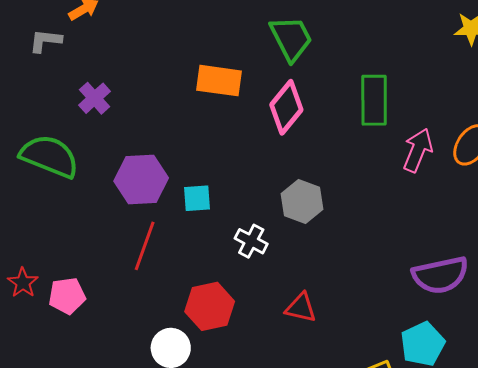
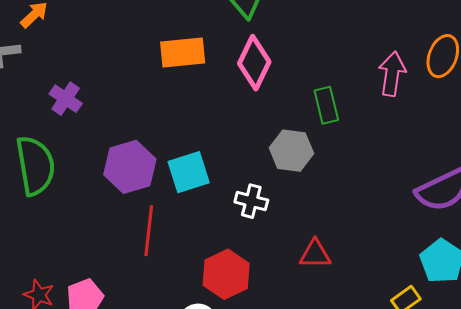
green rectangle: (374, 100) -> (326, 105), moved, size x0.7
green semicircle: (49, 156) -> (35, 166), turned 72
cyan square: (197, 198) -> (189, 172), size x1.4

